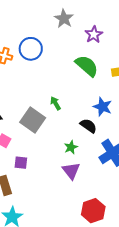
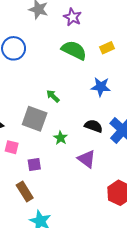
black semicircle: (88, 126) -> (94, 126), moved
green star: (71, 147) -> (61, 138), moved

